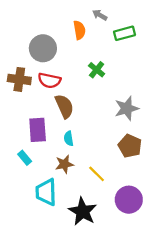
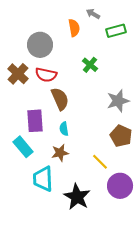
brown cross: (19, 79) -> (18, 74), turned 35
cyan rectangle: (25, 158) -> (23, 147), size x1.5
yellow line: (97, 174) -> (100, 162), moved

